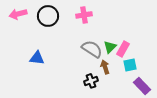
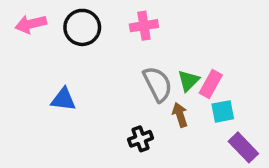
gray semicircle: (92, 49) -> (158, 84), turned 30
black cross: (91, 81) -> (140, 139), moved

